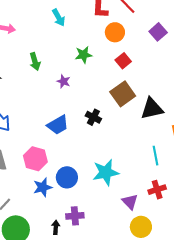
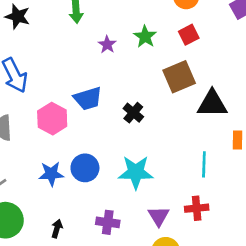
green star: (84, 55) -> (145, 37), moved, turned 30
black cross: (93, 117) -> (133, 113), moved
pink hexagon: (35, 159) -> (52, 119), moved
purple cross: (75, 216) -> (108, 222), moved

